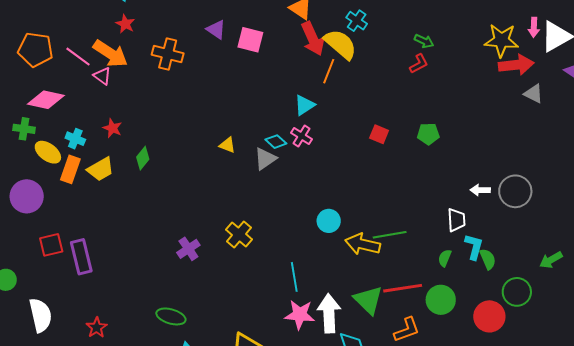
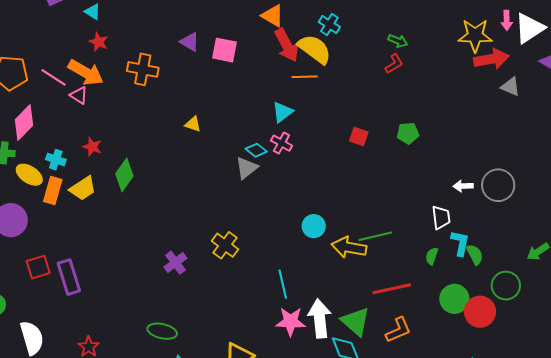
orange line: (329, 71) -> (305, 77), turned 70
pink diamond: (46, 100) -> (24, 122), turned -54
yellow triangle: (227, 145) -> (193, 124), moved
green diamond: (143, 158) -> (124, 175), size x1.4
green triangle: (368, 300) -> (356, 322), moved
green circle: (441, 300) -> (454, 299), moved

